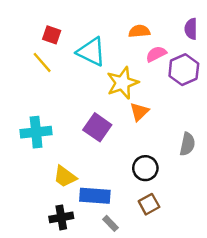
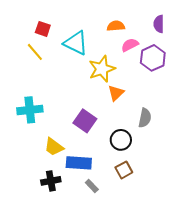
purple square: (97, 127) -> (85, 121), moved
gray semicircle: (187, 144) -> (145, 118), moved

